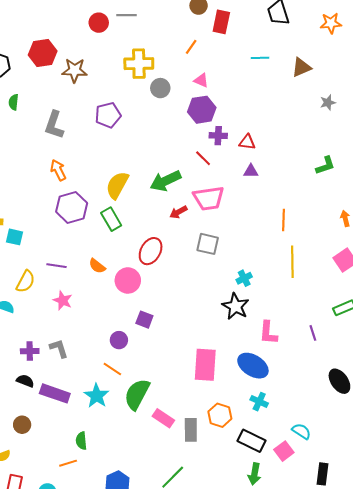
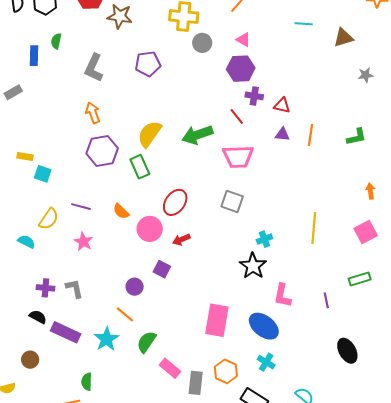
red arrow: (178, 212) -> (181, 240), moved
orange line: (284, 220) -> (310, 135), moved
green semicircle: (137, 394) -> (146, 342), size x0.7

